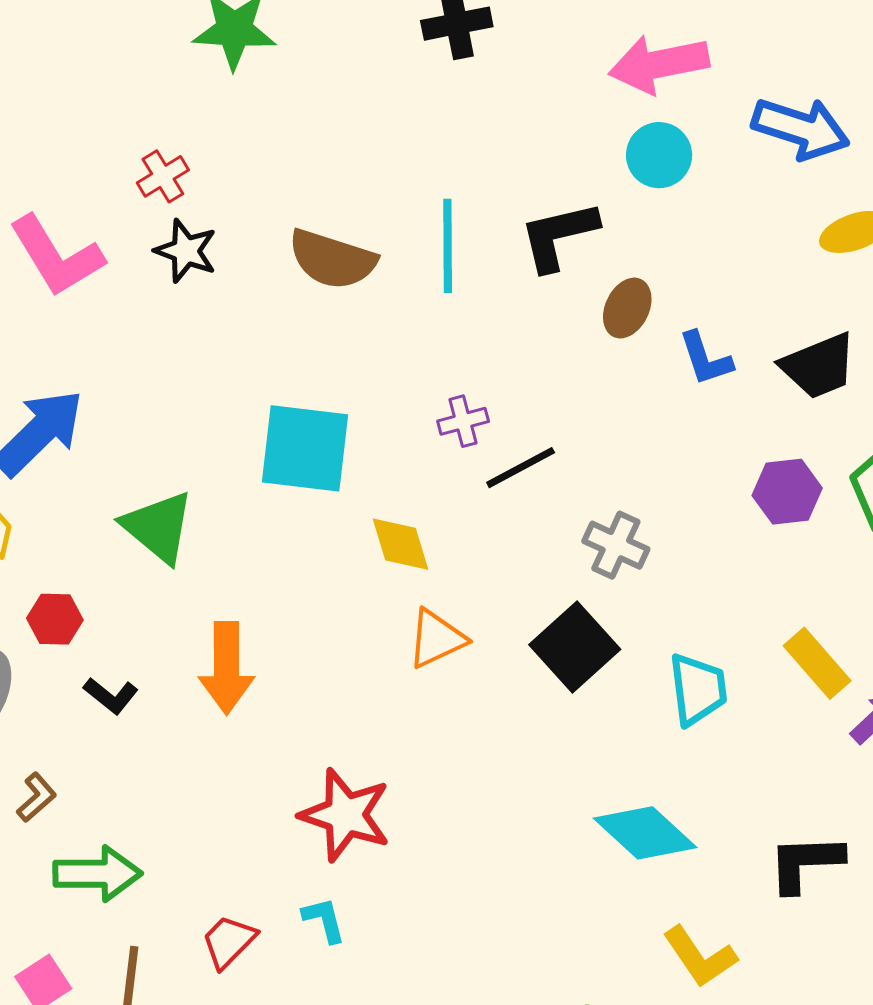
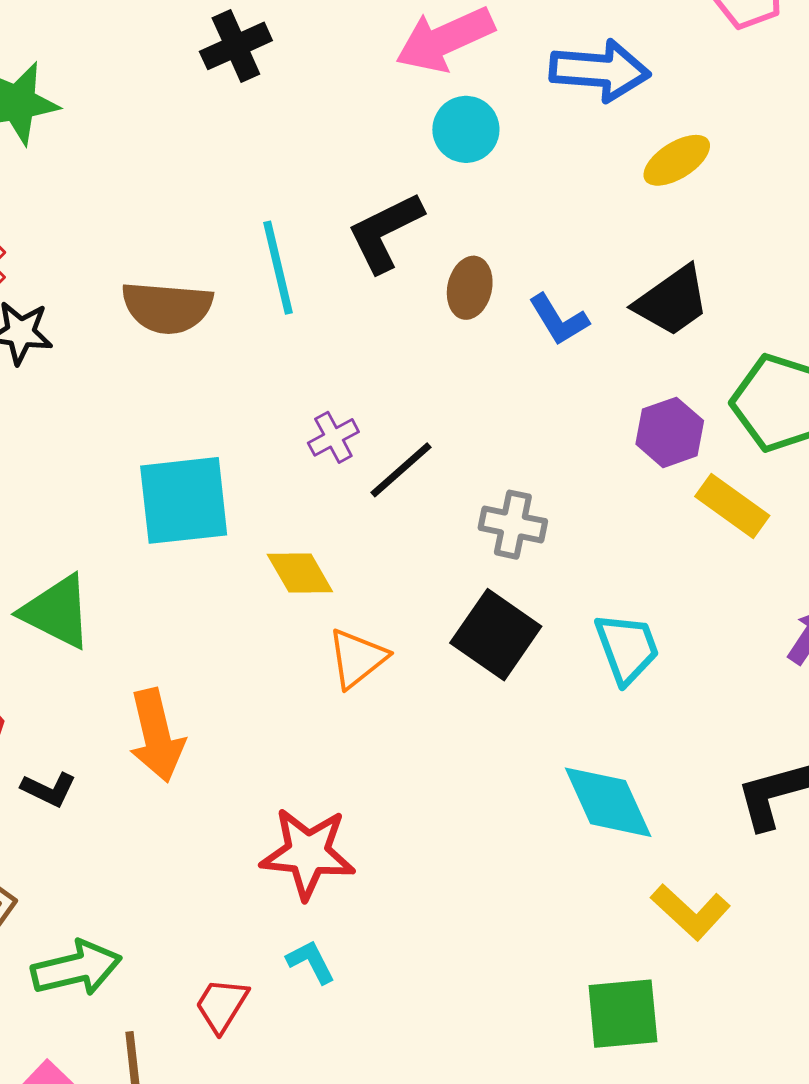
yellow rectangle: (817, 663) -> (732, 506), moved
cyan diamond: (645, 833) -> (608, 802), turned 36

